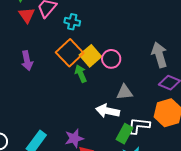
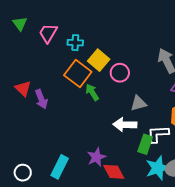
red triangle: (27, 15) -> (23, 89), moved
yellow square: (90, 56) -> (99, 60), moved
purple arrow: (27, 61) -> (41, 99), moved

